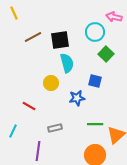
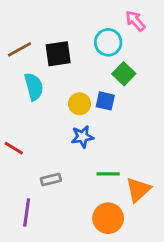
pink arrow: (114, 17) -> (135, 21), turned 35
cyan semicircle: (67, 63) -> (34, 87), moved
blue square: (95, 81) -> (105, 101), moved
yellow circle: (51, 83) -> (80, 104), moved

